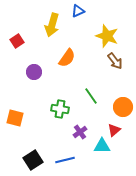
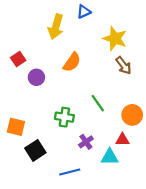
red square: (17, 41) -> (18, 59), moved
red triangle: (114, 130) -> (122, 140), turned 40
black square: (33, 160) -> (35, 150), moved

